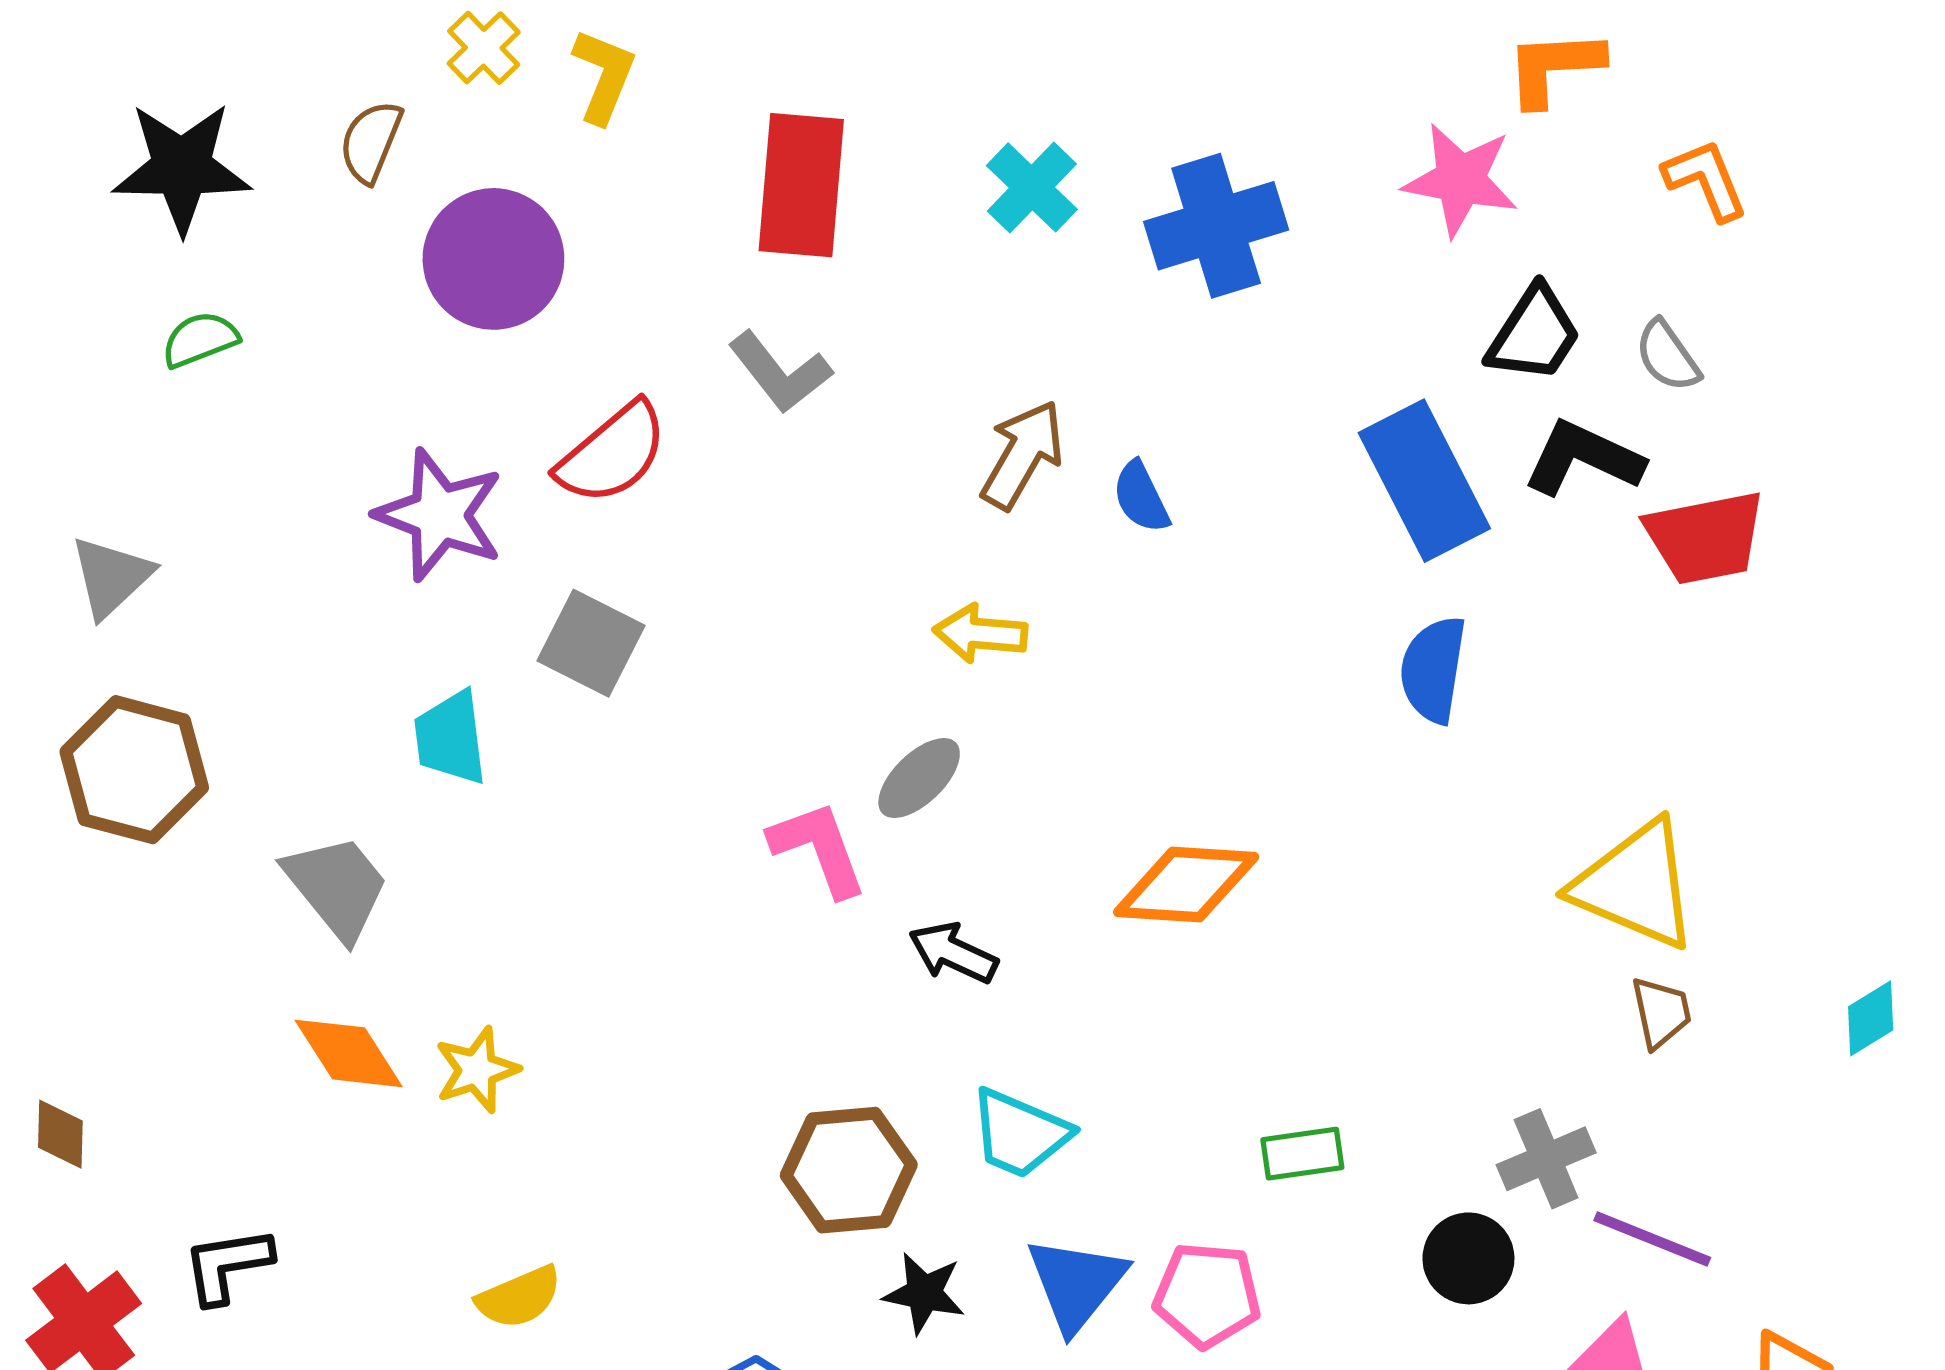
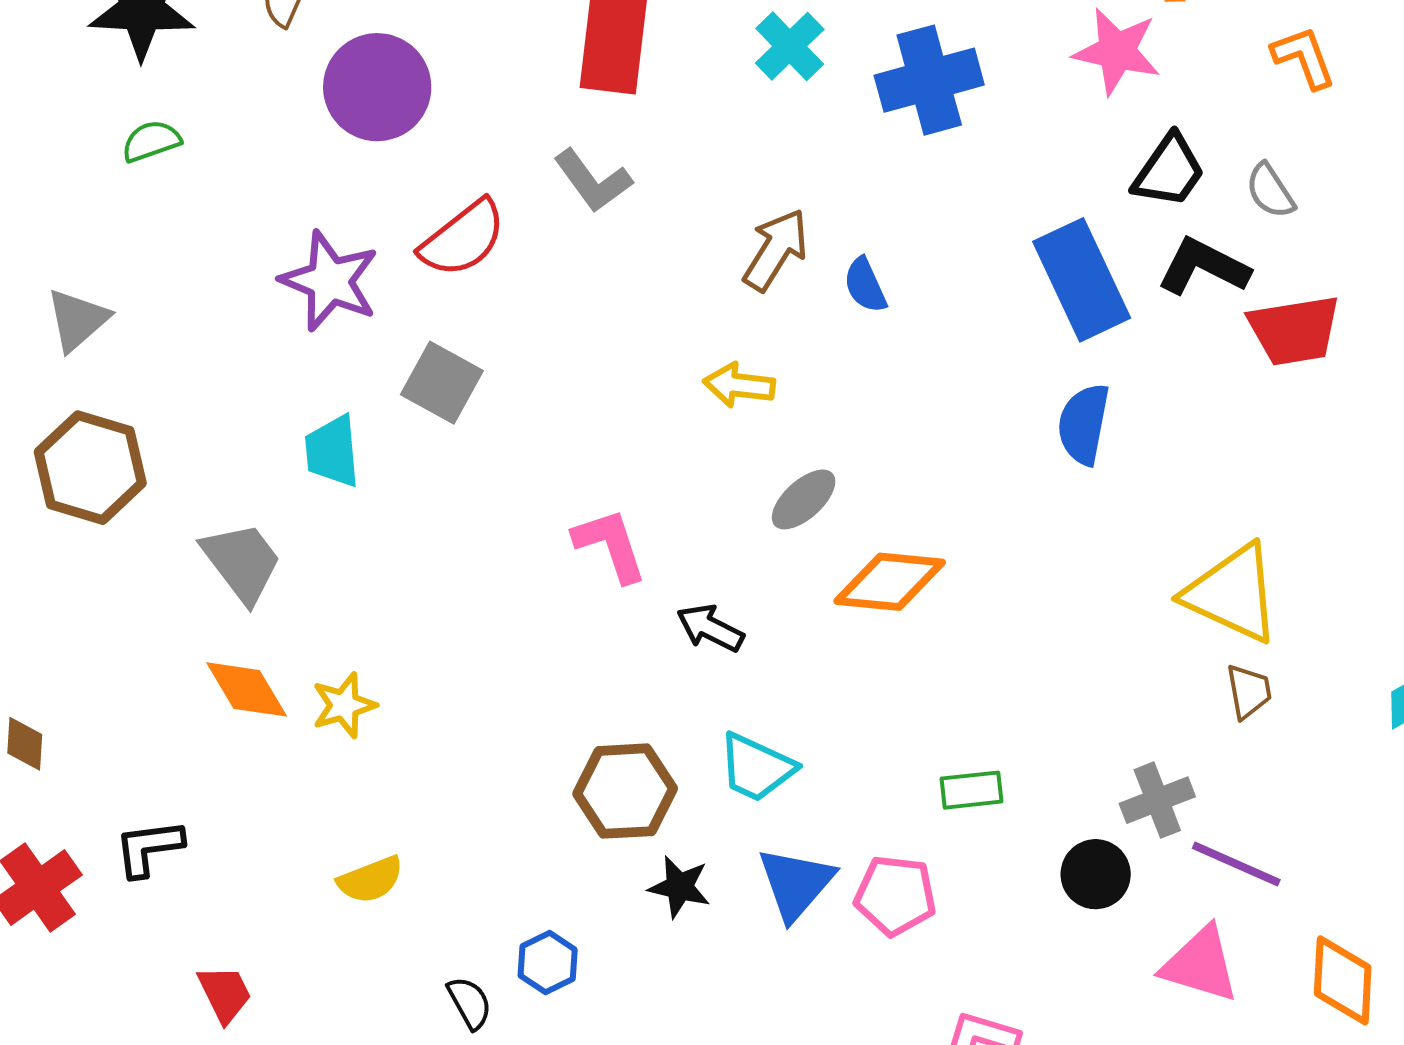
gray ellipse: (919, 778) -> (804, 499), moved

